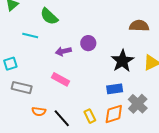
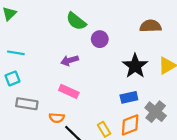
green semicircle: (49, 16) -> (76, 21), moved
cyan line: (30, 36) -> (16, 53), moved
purple circle: (88, 43) -> (100, 39), moved
orange semicircle: (39, 111) -> (57, 118), moved

